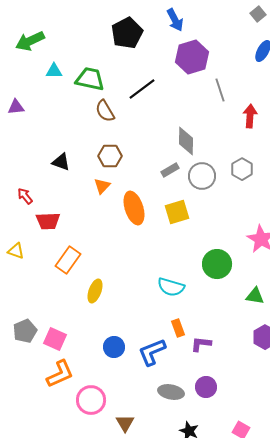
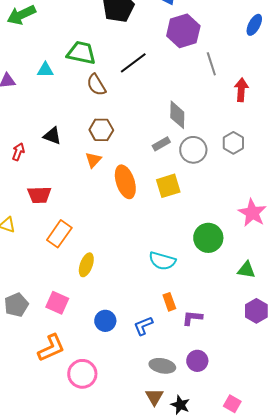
cyan triangle: (54, 71) -> (45, 70), moved
red arrow: (25, 196) -> (18, 152), moved, turned 60
pink square: (55, 339) -> (57, 303), moved
blue L-shape: (152, 352) -> (143, 326), size x0.7
brown triangle: (125, 423) -> (154, 397), moved

